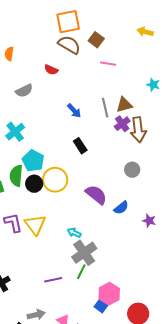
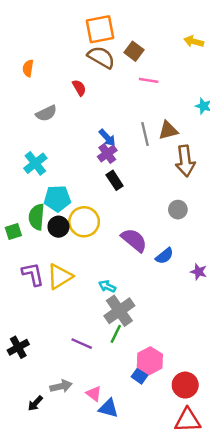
red semicircle: (51, 70) -> (79, 88), turned -144
purple cross: (122, 124) -> (107, 154), moved
cyan pentagon: (33, 161) -> (57, 199), turned -30
yellow triangle: (35, 225) -> (60, 277), turned 35
purple line: (53, 280) -> (82, 344), turned 36

